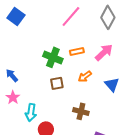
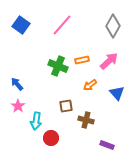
pink line: (71, 16) -> (62, 25), moved
brown square: (57, 83) -> (66, 106), moved

